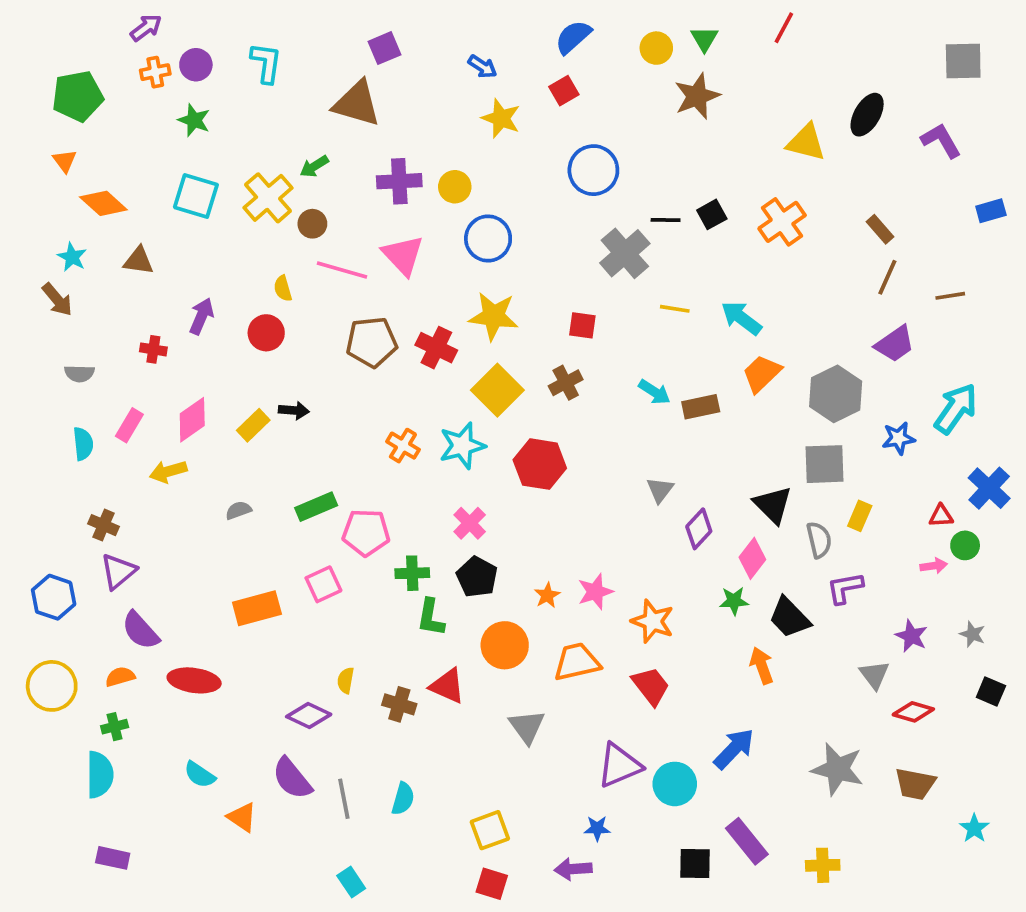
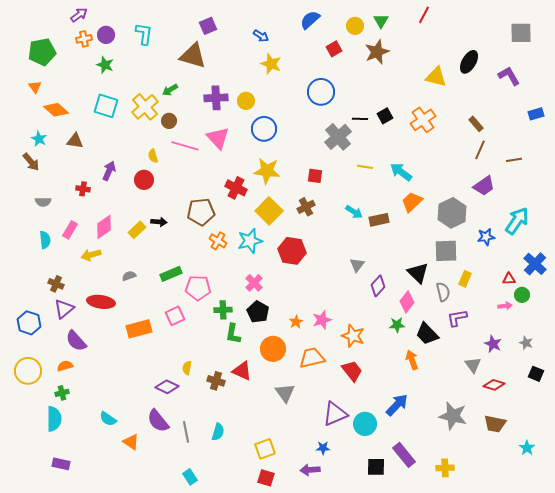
red square: (564, 91) -> (334, 49), moved
brown pentagon: (372, 342) -> (201, 212), moved
red ellipse: (194, 680) -> (101, 302), moved

